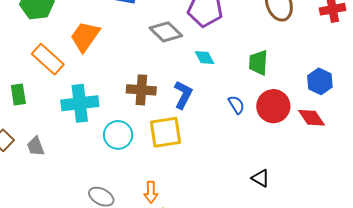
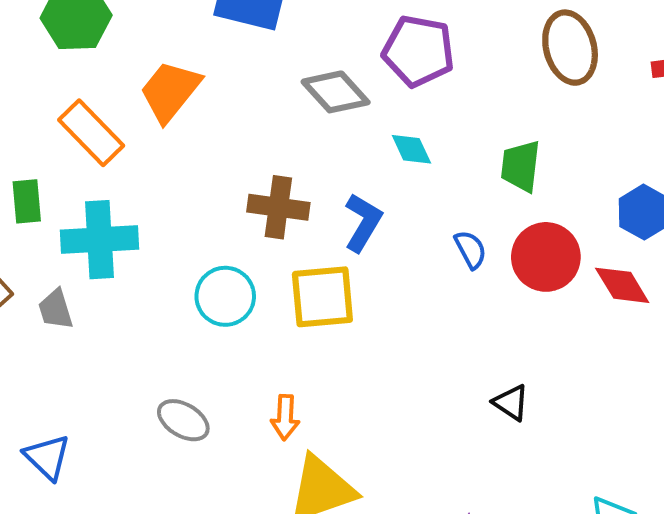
cyan cross: (80, 103) -> (100, 240), moved

